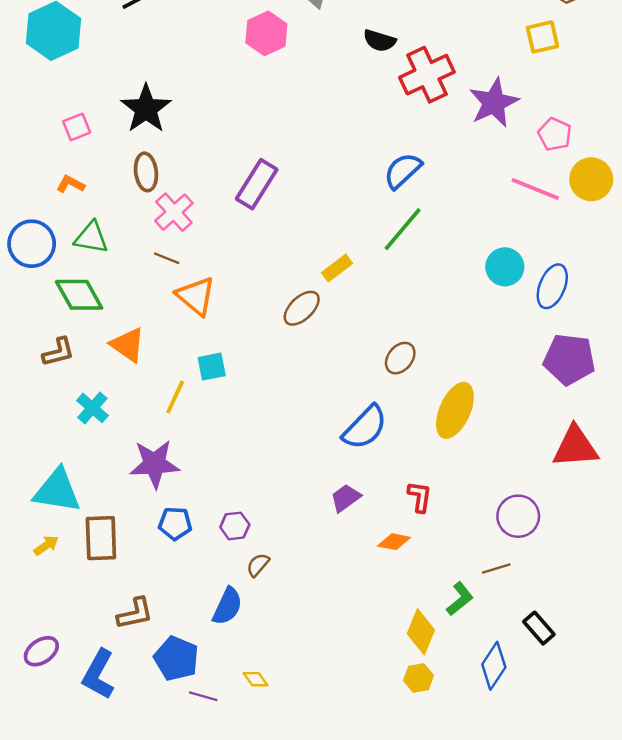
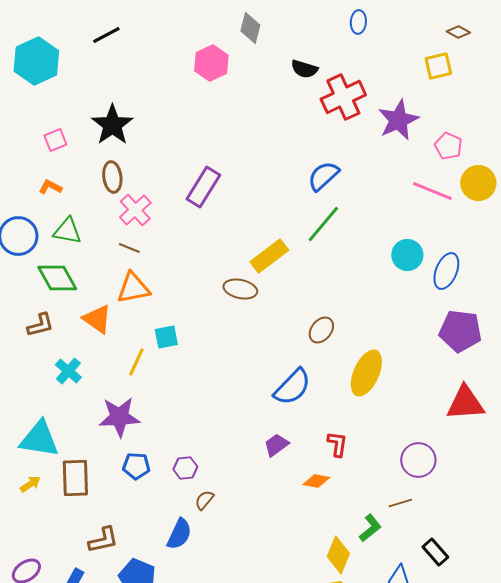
yellow rectangle: (337, 268) -> (269, 256), size x1.5
orange triangle: (196, 296) -> (133, 288), moved, turned -51
brown ellipse: (302, 308) -> (240, 289), turned 56

